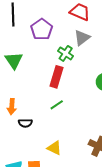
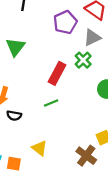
purple pentagon: (42, 29) -> (65, 22), moved
green cross: (66, 53) -> (83, 60), moved

